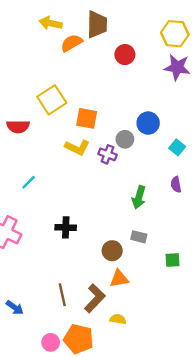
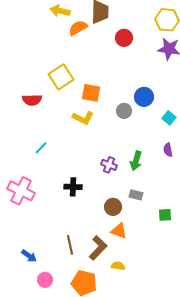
purple cross: (107, 154) -> (109, 165), moved
orange triangle: (119, 279) -> (119, 231), turned 30
pink circle: (51, 342) -> (45, 280), moved

